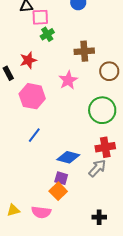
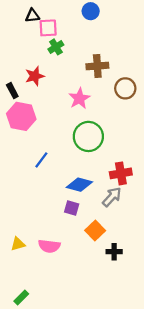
pink hexagon: (32, 96) -> (21, 116), moved
green circle: (102, 110) -> (88, 136), moved
orange square: (58, 191) -> (95, 230), moved

